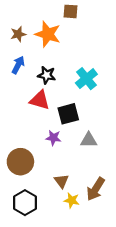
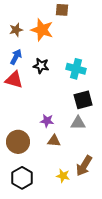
cyan cross: (86, 79) -> (76, 69), turned -36
red triangle: (40, 100) -> (14, 80), moved
black square: (68, 114) -> (83, 100), moved
brown triangle: (61, 181) -> (54, 141), moved, turned -48

